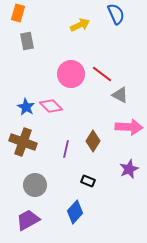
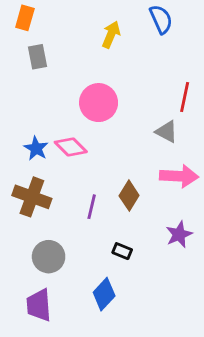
yellow arrow: (80, 25) -> (111, 35), turned -42
red line: (102, 74) -> (185, 97), moved, turned 65
purple trapezoid: (28, 220) -> (39, 305), turned -65

